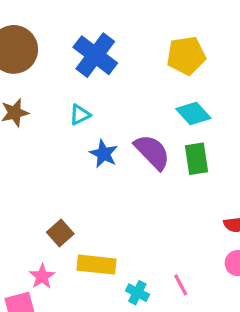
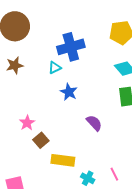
blue cross: (95, 55) -> (71, 47), moved, turned 36
purple semicircle: (152, 152) -> (94, 123), moved, size x0.7
pink star: (42, 276) -> (27, 123), moved

